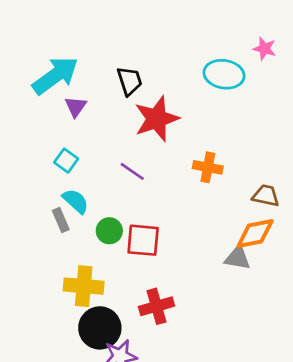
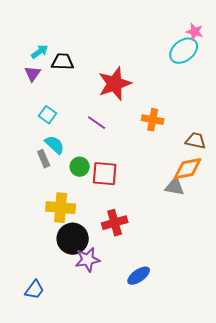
cyan ellipse: (224, 74) -> (184, 51), moved, turned -48
cyan arrow: (55, 76) -> (40, 52), size x0.5
black trapezoid: (130, 81) -> (63, 62), moved, turned -70
purple triangle: (76, 107) -> (33, 74), moved

